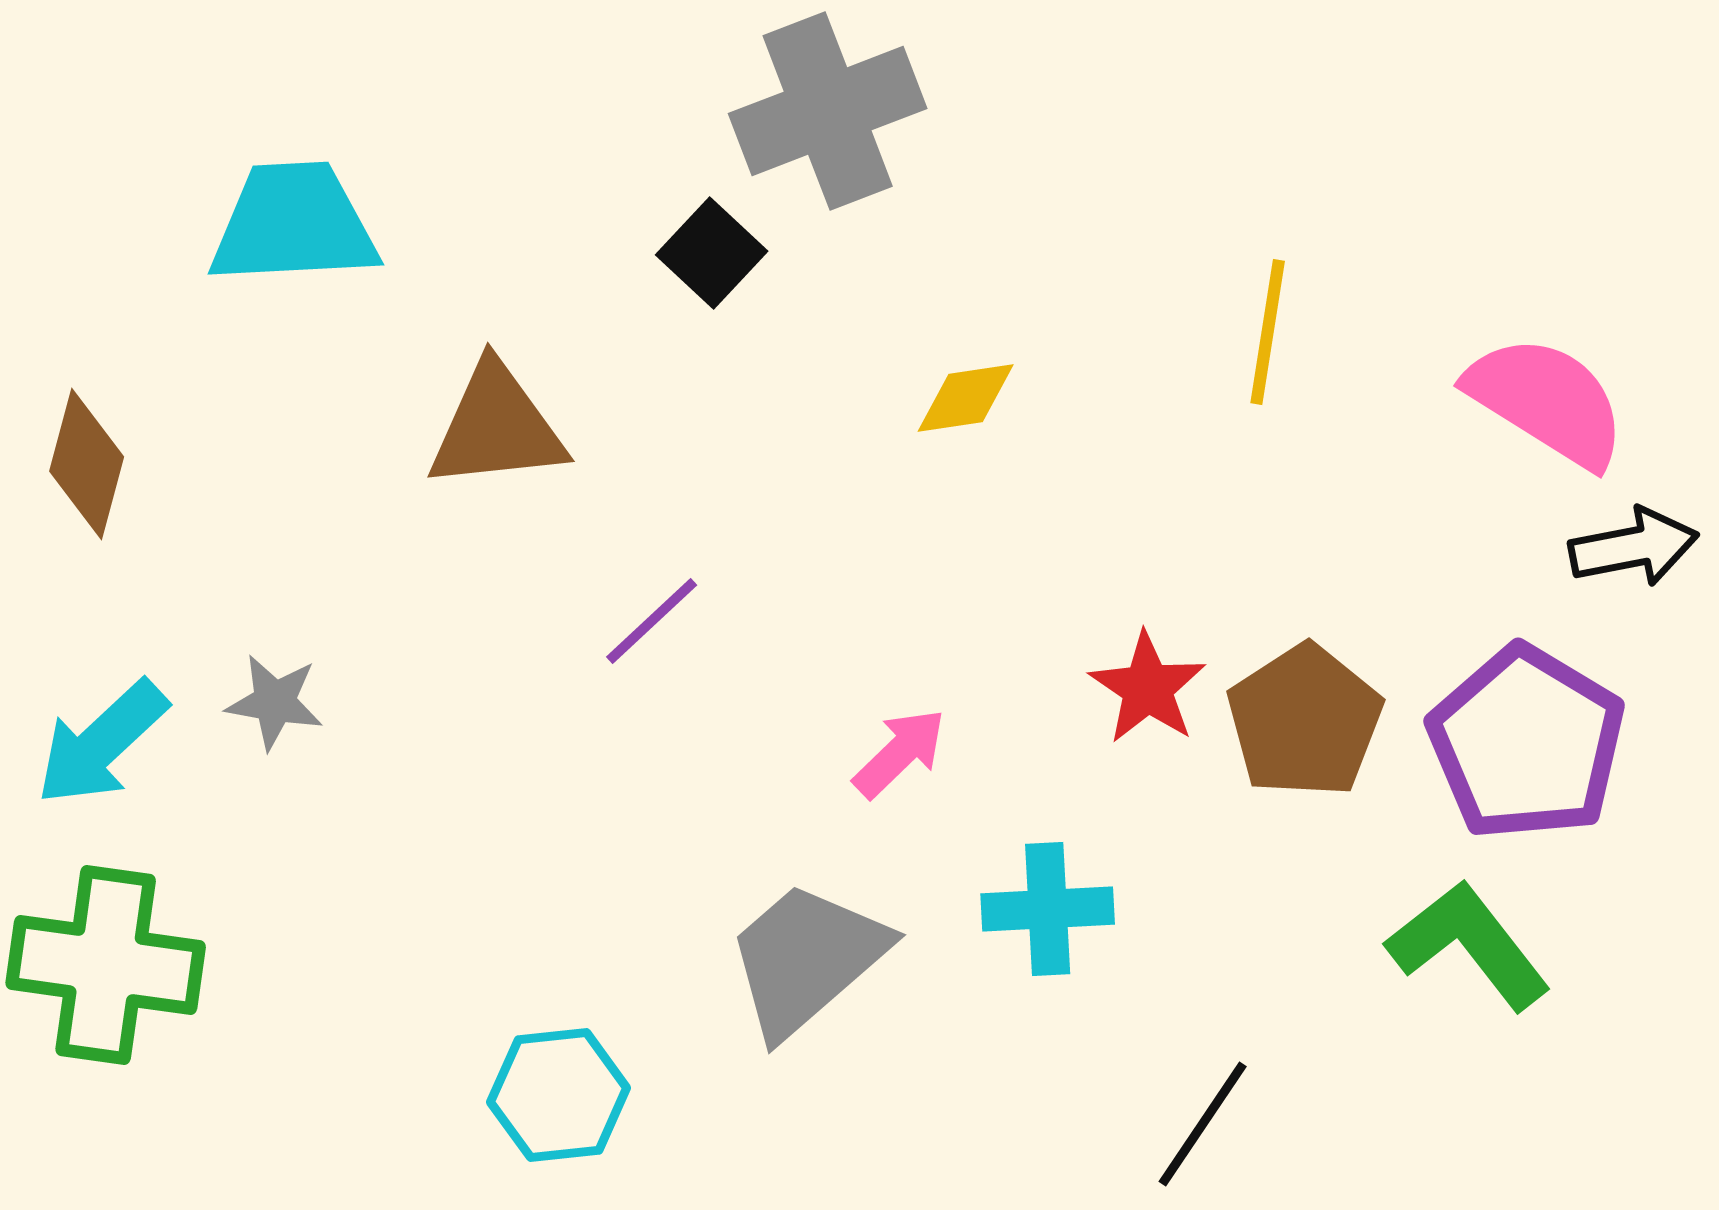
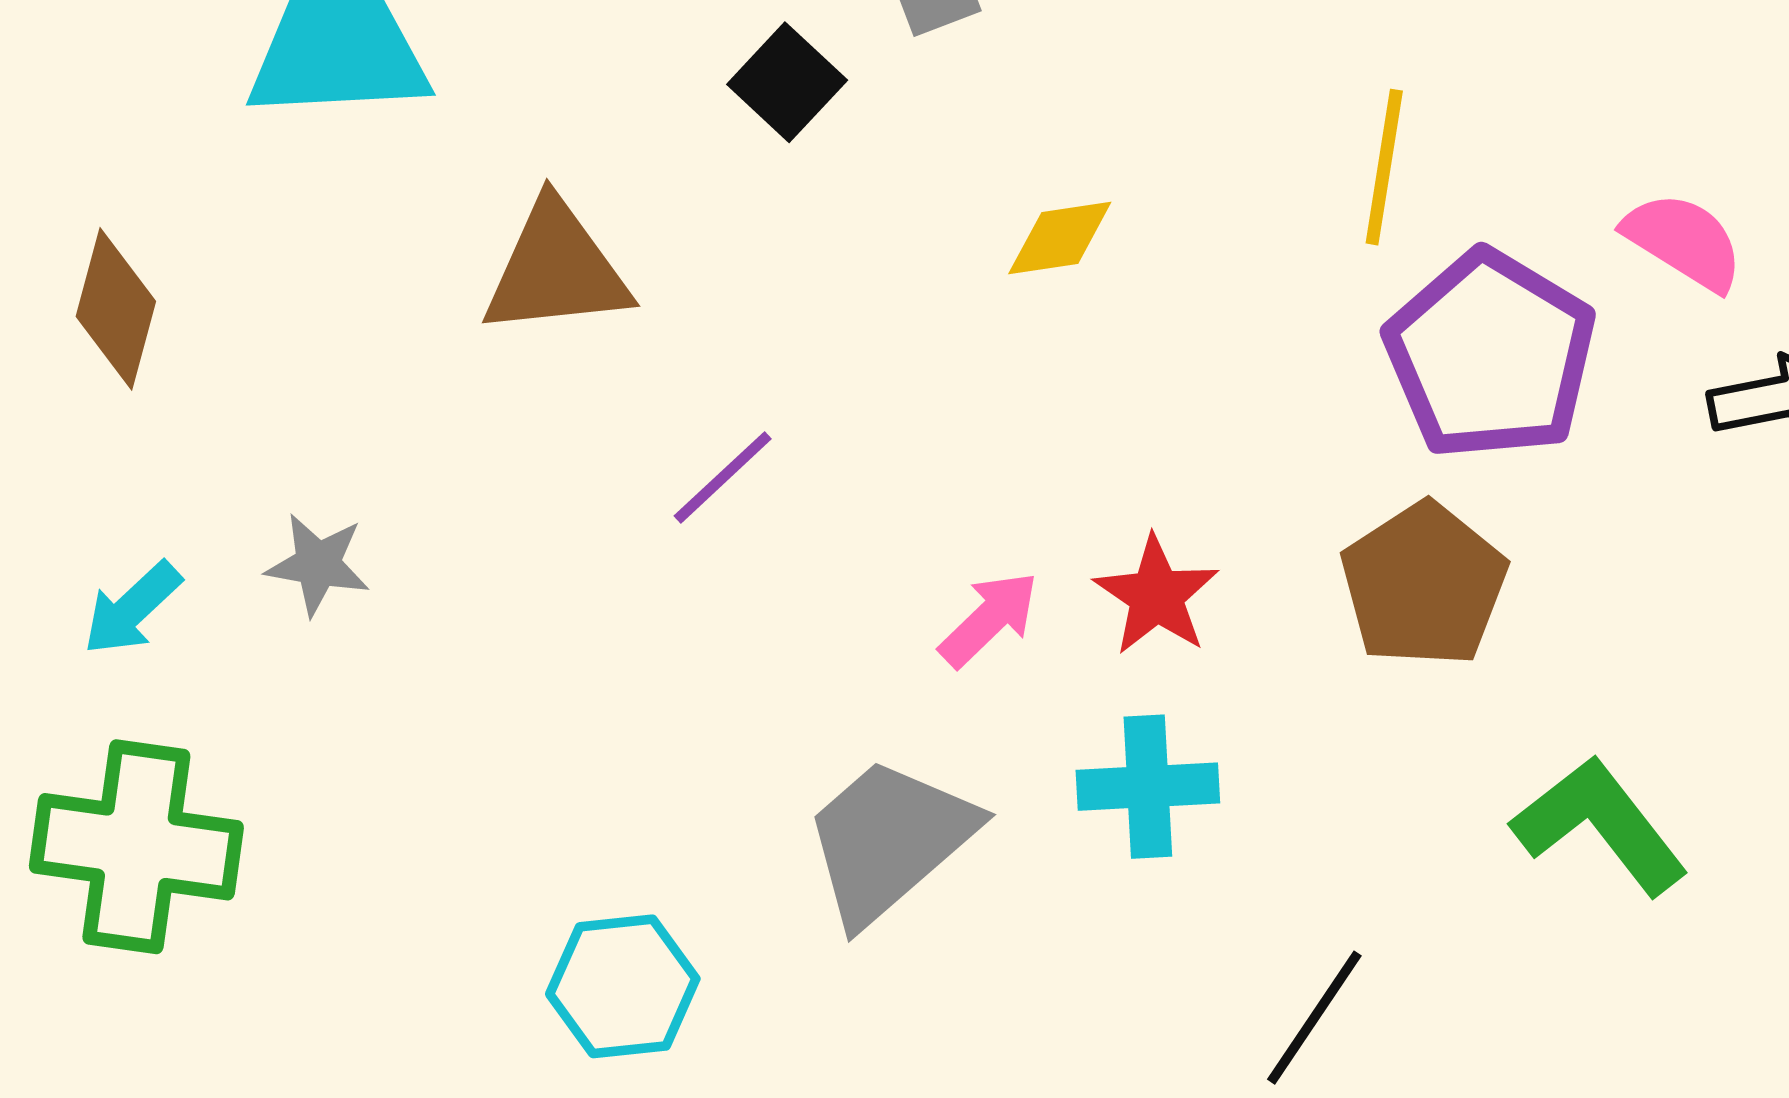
pink semicircle: (1547, 401) -> (1684, 241), size x0.7
red star: (1148, 688) -> (1156, 596), moved
cyan arrow: (102, 743) -> (132, 608), size x0.7
purple pentagon: (1527, 743) -> (1490, 355), moved

